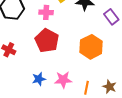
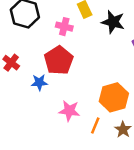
orange hexagon: (91, 47) -> (114, 97), moved
blue star: (39, 79) -> (39, 82), moved

